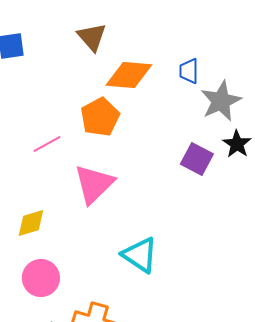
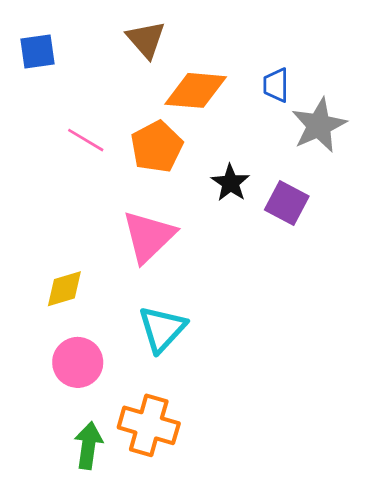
pink line: (47, 144) -> (86, 140), moved, turned 60
black star: (237, 144) -> (230, 183), moved
cyan triangle: (140, 255) -> (162, 329), moved, turned 39

